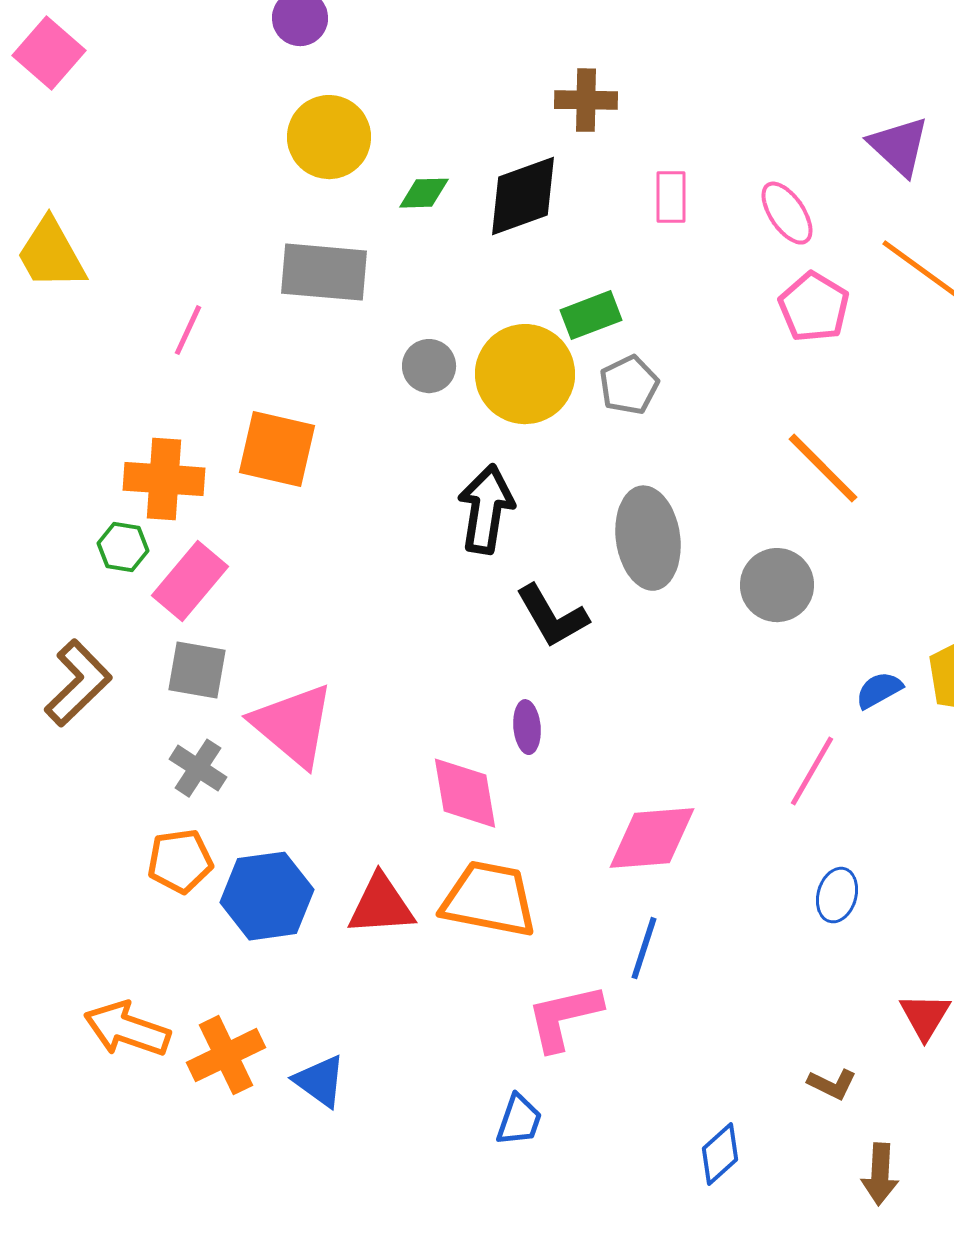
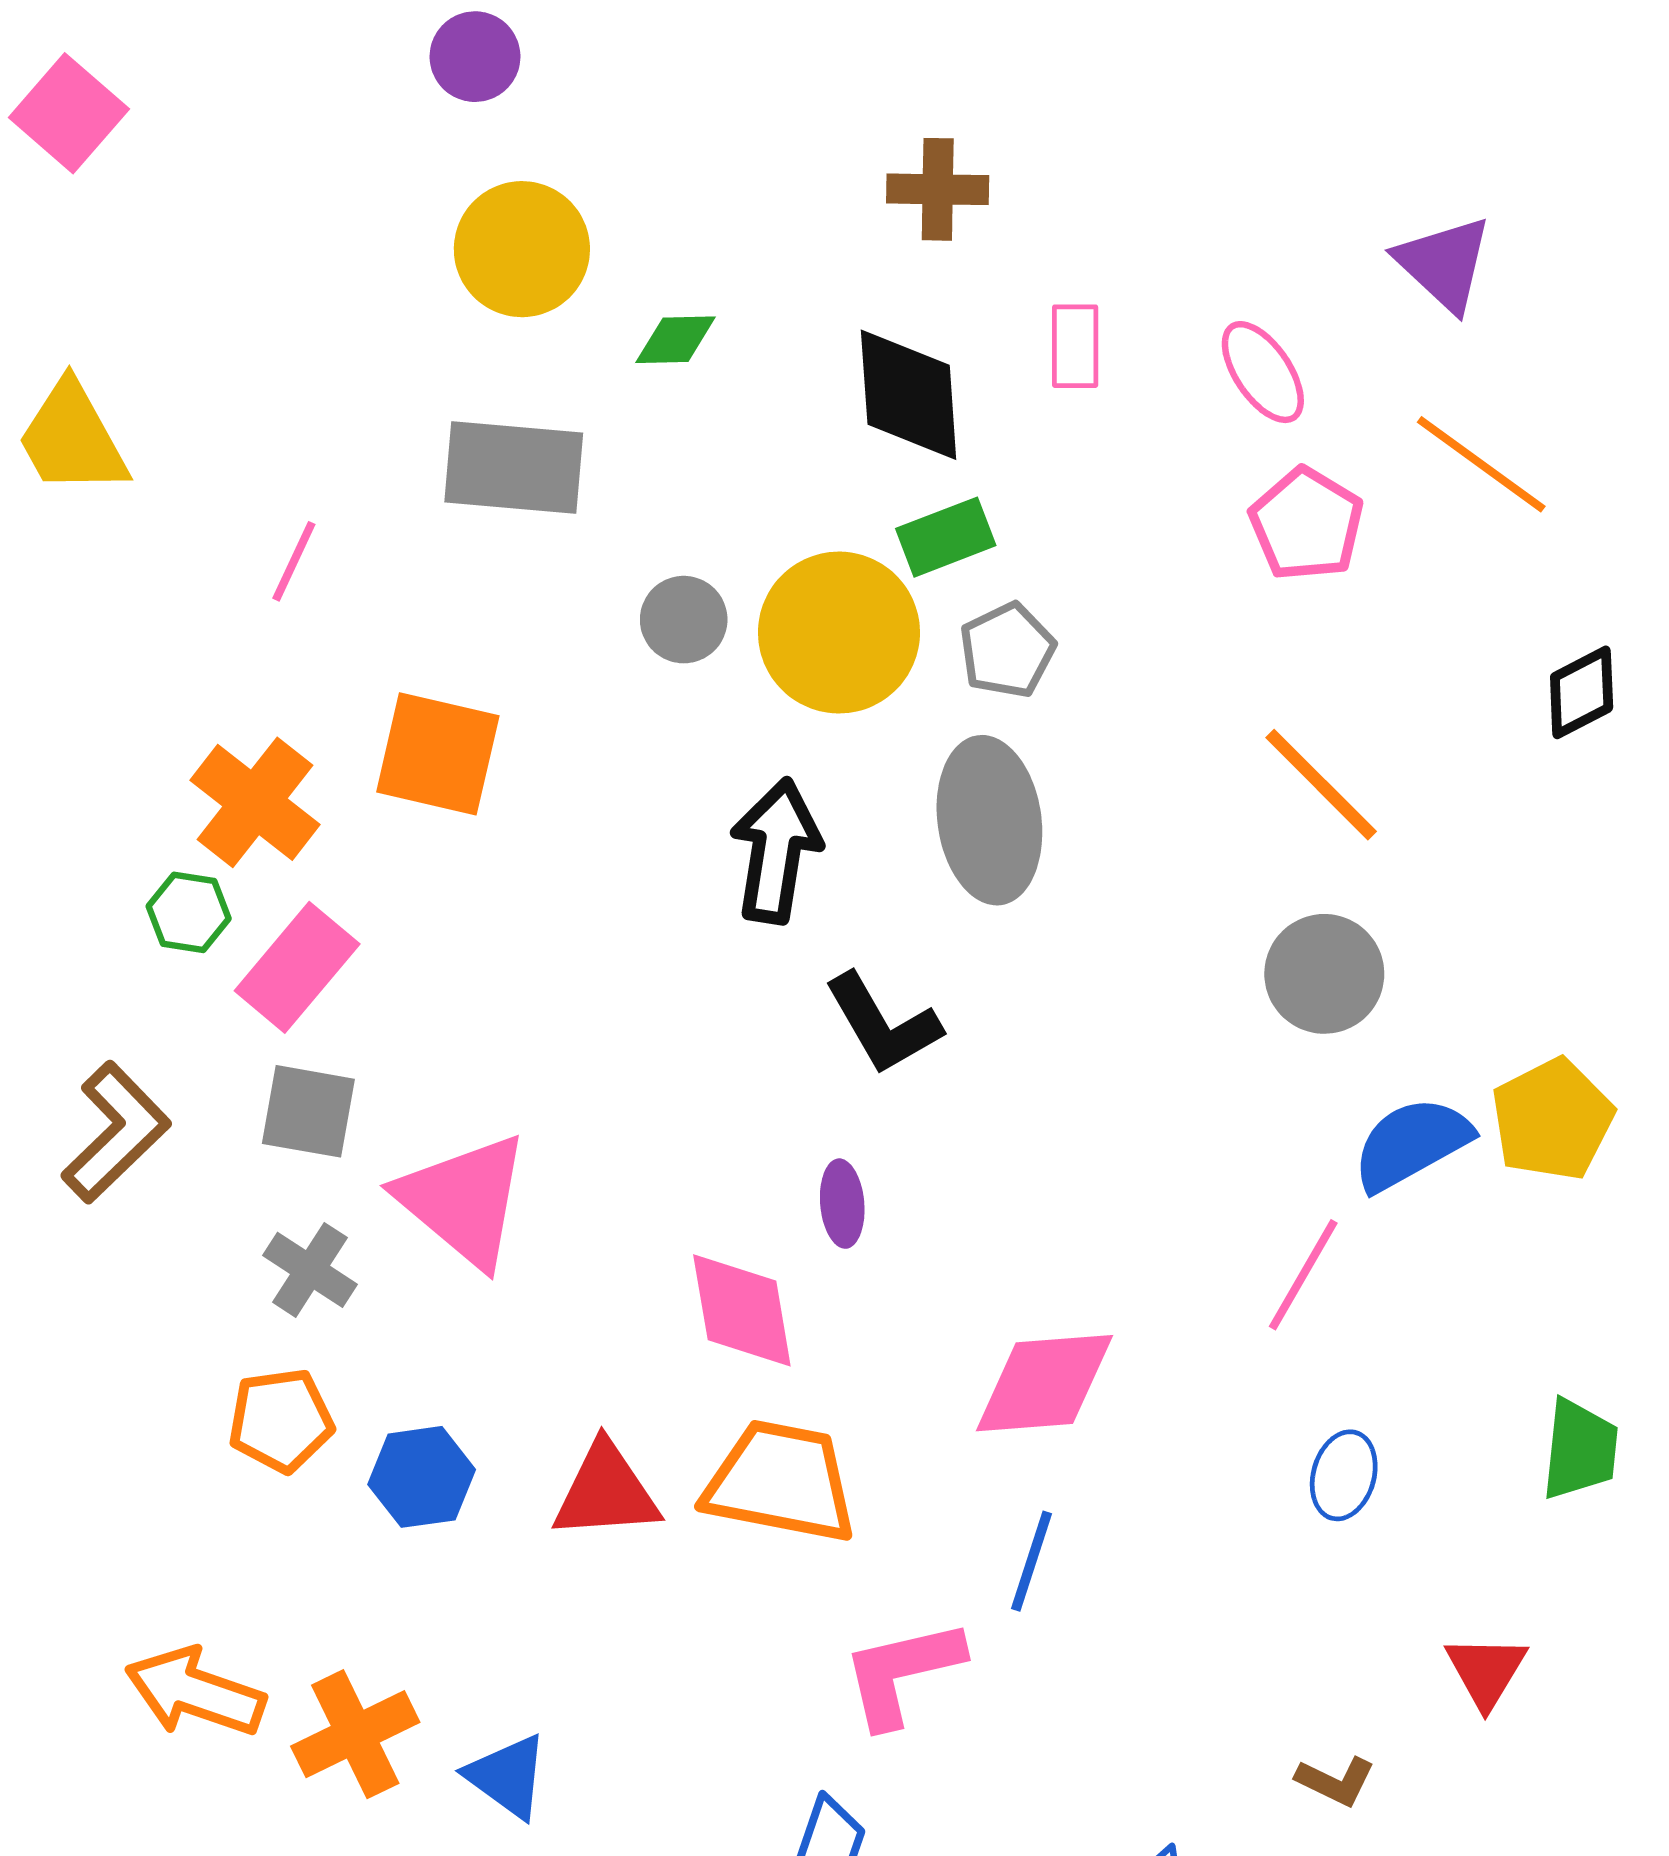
black diamond: (523, 196) -> (909, 395), moved, turned -74
orange cross: (164, 479) -> (255, 802), turned 34
gray ellipse: (648, 538) -> (989, 820), moved
gray circle: (777, 585) -> (1324, 974), moved
blue semicircle: (879, 690) -> (1412, 1144), size x1.6
blue hexagon: (267, 896) -> (422, 1477), size x0.7

